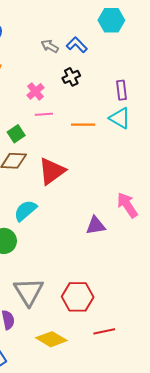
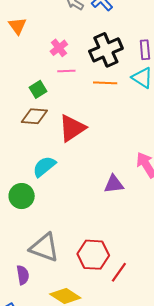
black cross: (71, 77) -> (106, 50), moved, size x1.8
gray triangle: (29, 292) -> (44, 248), turned -40
red line: (104, 331) -> (119, 272), moved, turned -45

